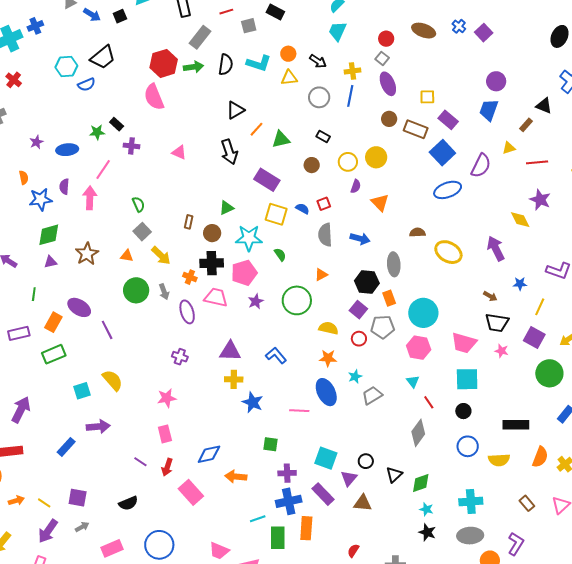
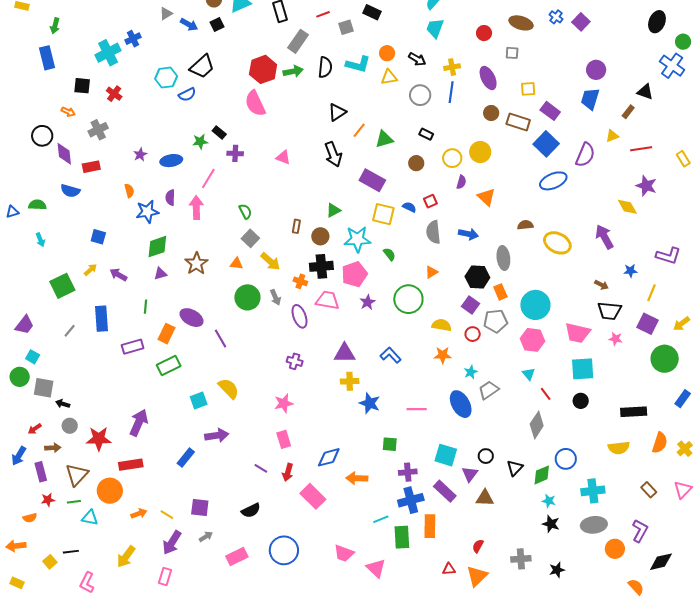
gray square: (382, 58) -> (512, 53), moved, turned -32
blue ellipse: (326, 392) -> (461, 404), moved
blue circle: (468, 446) -> (566, 459), moved

